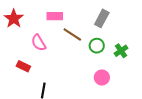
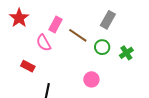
pink rectangle: (55, 16) -> (56, 24), moved, turned -63
pink circle: (102, 77) -> (91, 79), moved

